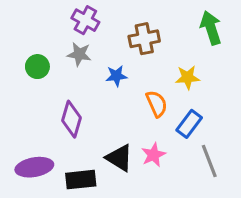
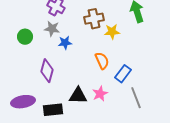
blue star: (116, 76) -> (65, 43), moved
yellow star: (188, 77) -> (112, 32), moved
black triangle: (119, 158) -> (78, 96), turned -30

